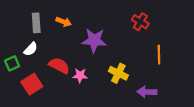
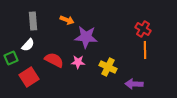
orange arrow: (64, 22) -> (67, 20), moved
red cross: (140, 22) -> (143, 29), moved
pink star: (80, 75) -> (78, 62), moved

